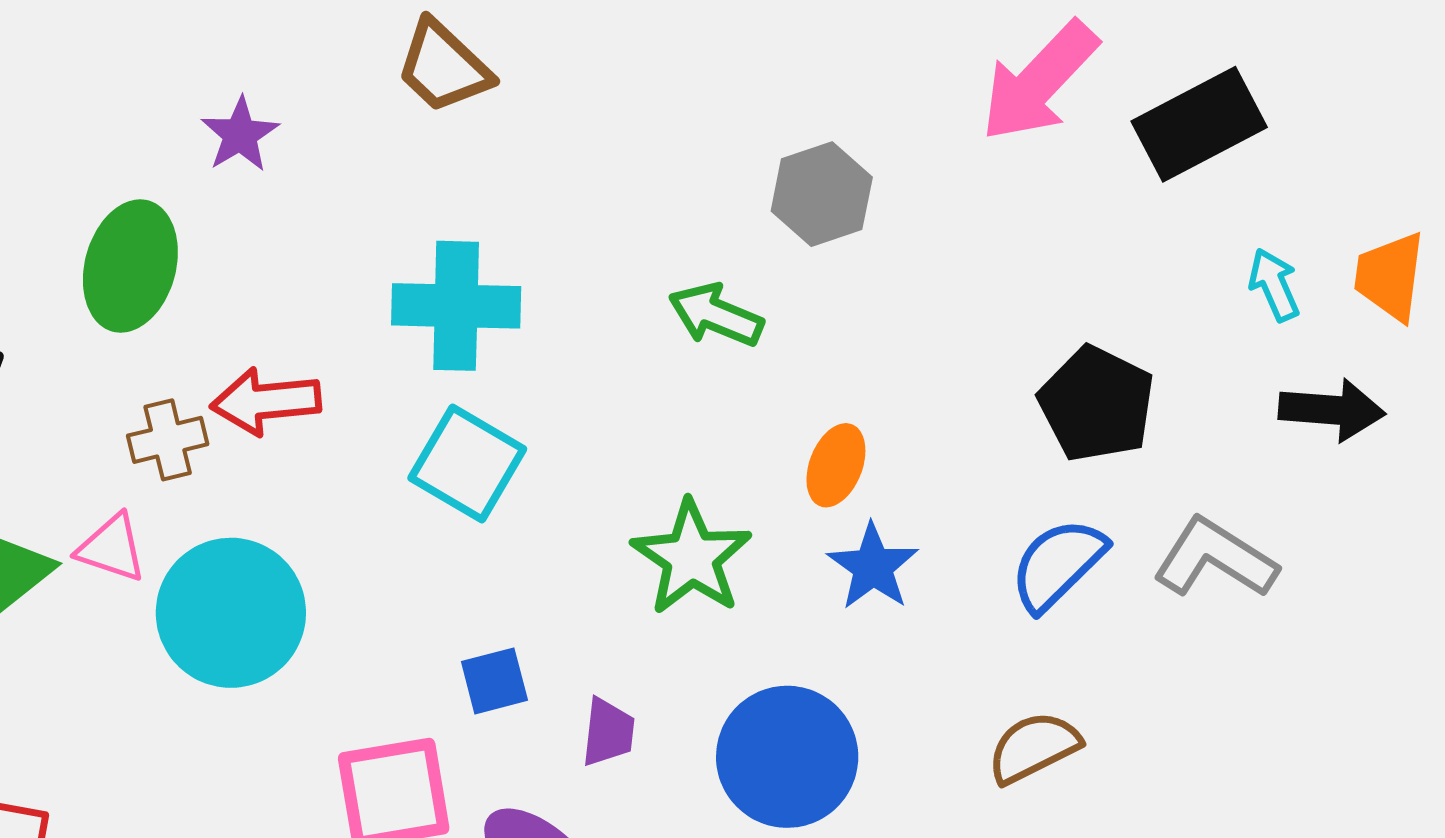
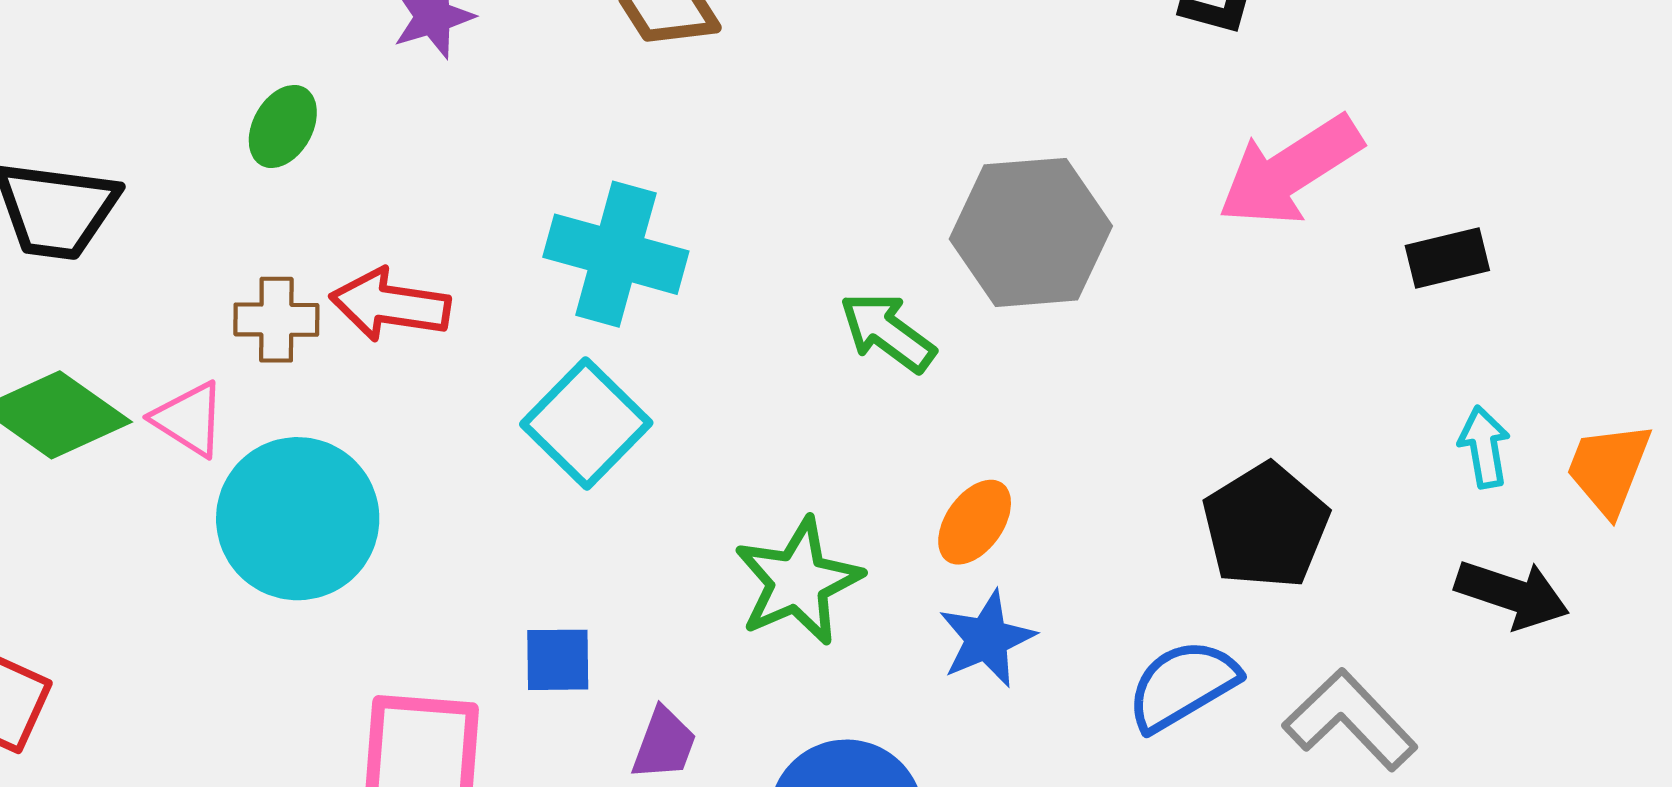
black rectangle: (1199, 124) -> (1447, 258), size x0.6
gray hexagon: (822, 194) -> (1031, 232), size x1.4
green ellipse: (130, 266) -> (283, 126), size x0.6

